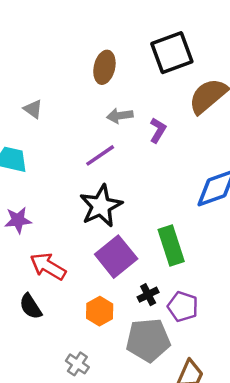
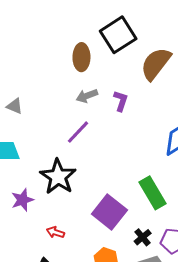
brown ellipse: (104, 67) -> (81, 57), moved
black star: (101, 206) -> (58, 177), moved
red arrow: (48, 266) -> (55, 232), size x0.6

